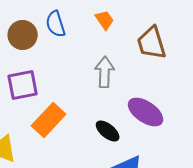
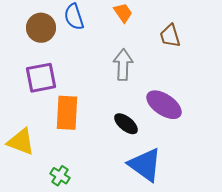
brown trapezoid: (152, 43) -> (170, 36), size x0.7
orange rectangle: (49, 120) -> (67, 113), turned -40

